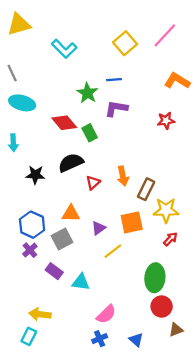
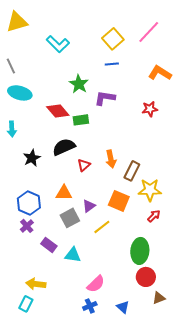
blue line: (114, 80) -> (112, 64), moved
green rectangle: (90, 133) -> (81, 120), turned -70
black star: (35, 175) -> (32, 158), turned -30
orange square: (132, 222) -> (119, 201), turned 35
gray square: (62, 239) -> (70, 218), moved

